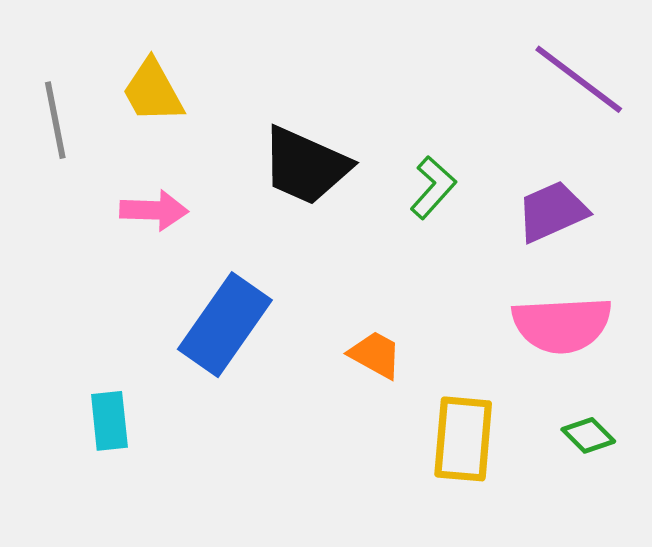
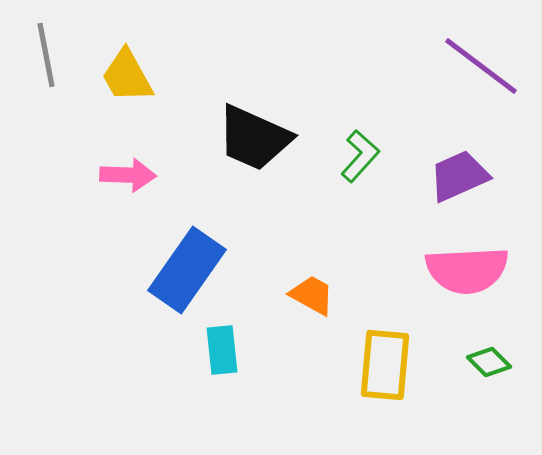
gray line: (55, 120) -> (46, 55), moved
cyan rectangle: (109, 421) -> (222, 350), moved

